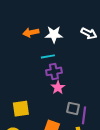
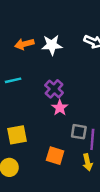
cyan line: (48, 56) -> (13, 80), moved
purple cross: (54, 71) -> (54, 89), turned -35

